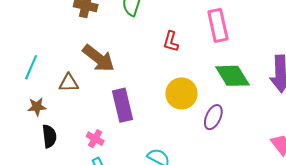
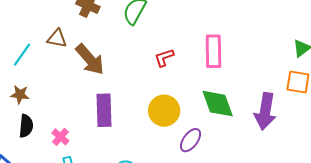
red L-shape: (171, 42) -> (164, 58), turned 45
brown triangle: (69, 83) -> (57, 39), moved
pink cross: (95, 139) -> (60, 137), moved

